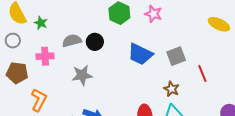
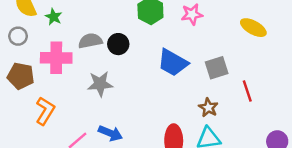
pink star: (153, 14) -> (192, 14), turned -30
yellow ellipse: (219, 24) -> (253, 28), moved
pink cross: (45, 56) -> (56, 58), size x1.4

